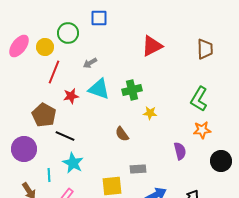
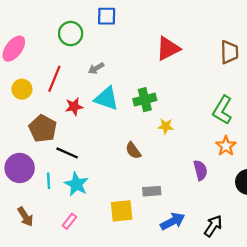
yellow circle: (45, 47) -> (22, 89), moved
orange star: (202, 130) -> (226, 146), turned -30
cyan line: (49, 175) -> (49, 181), moved

